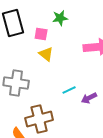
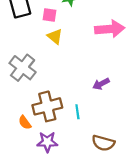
gray cross: (16, 83) -> (23, 68), turned 30
cyan line: (69, 90) -> (77, 112), moved, turned -72

